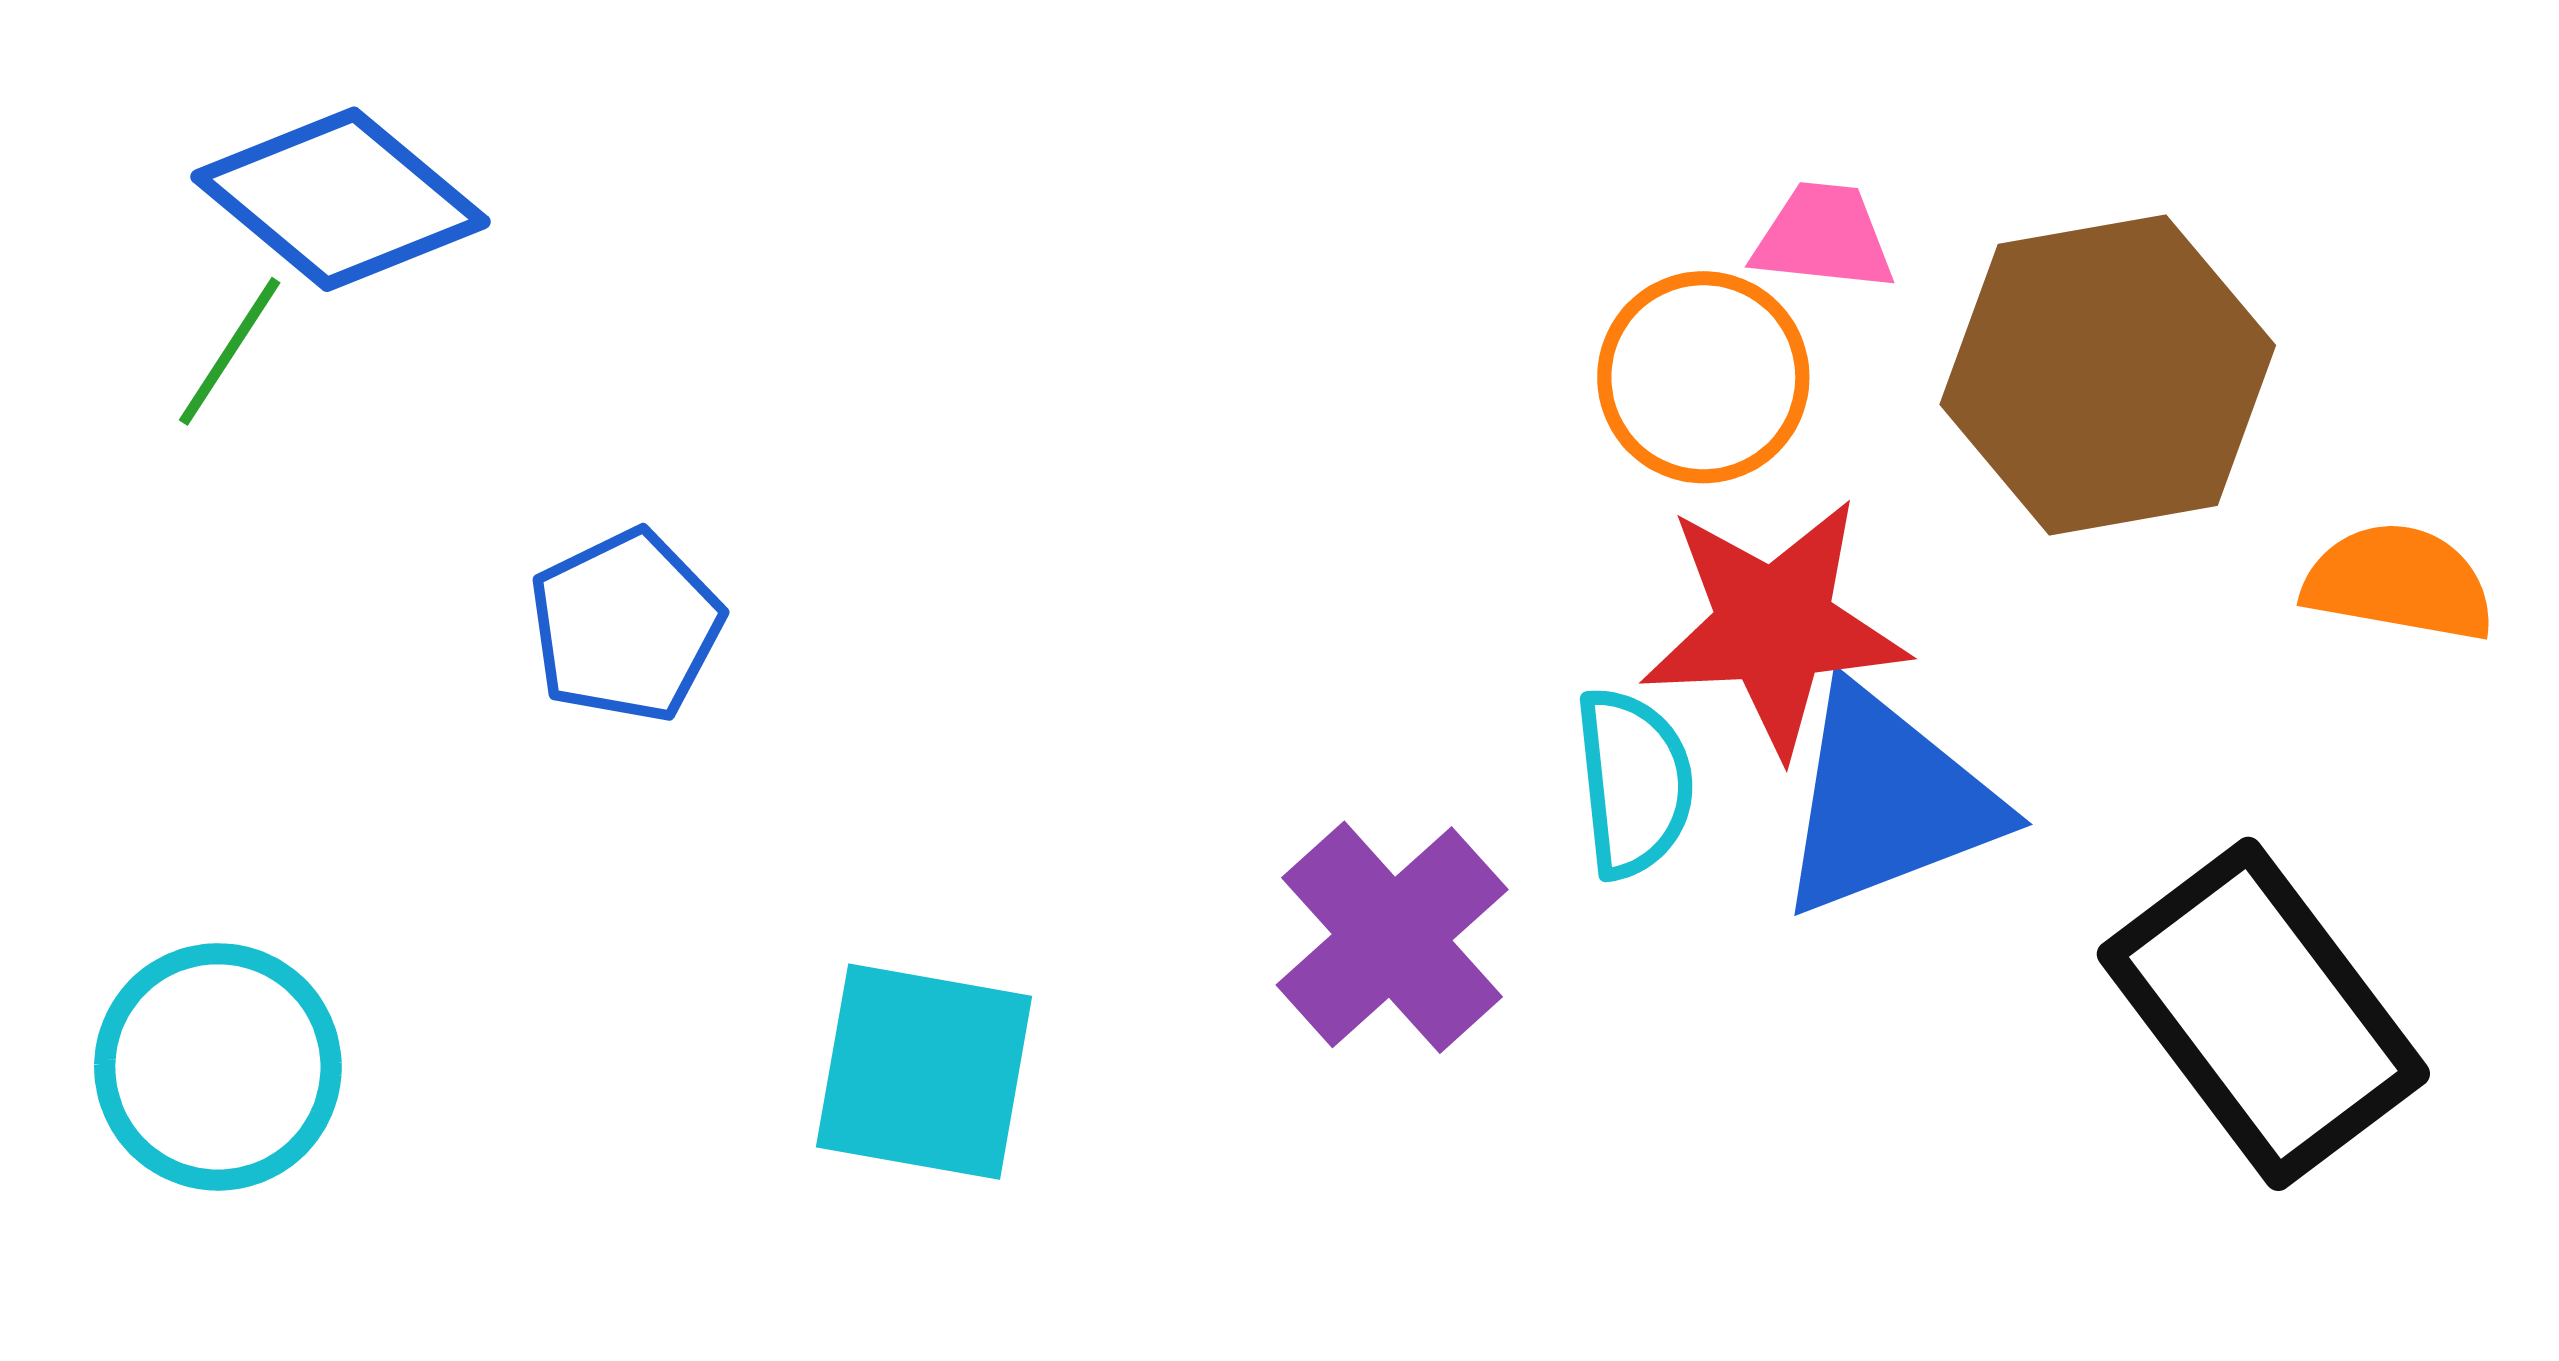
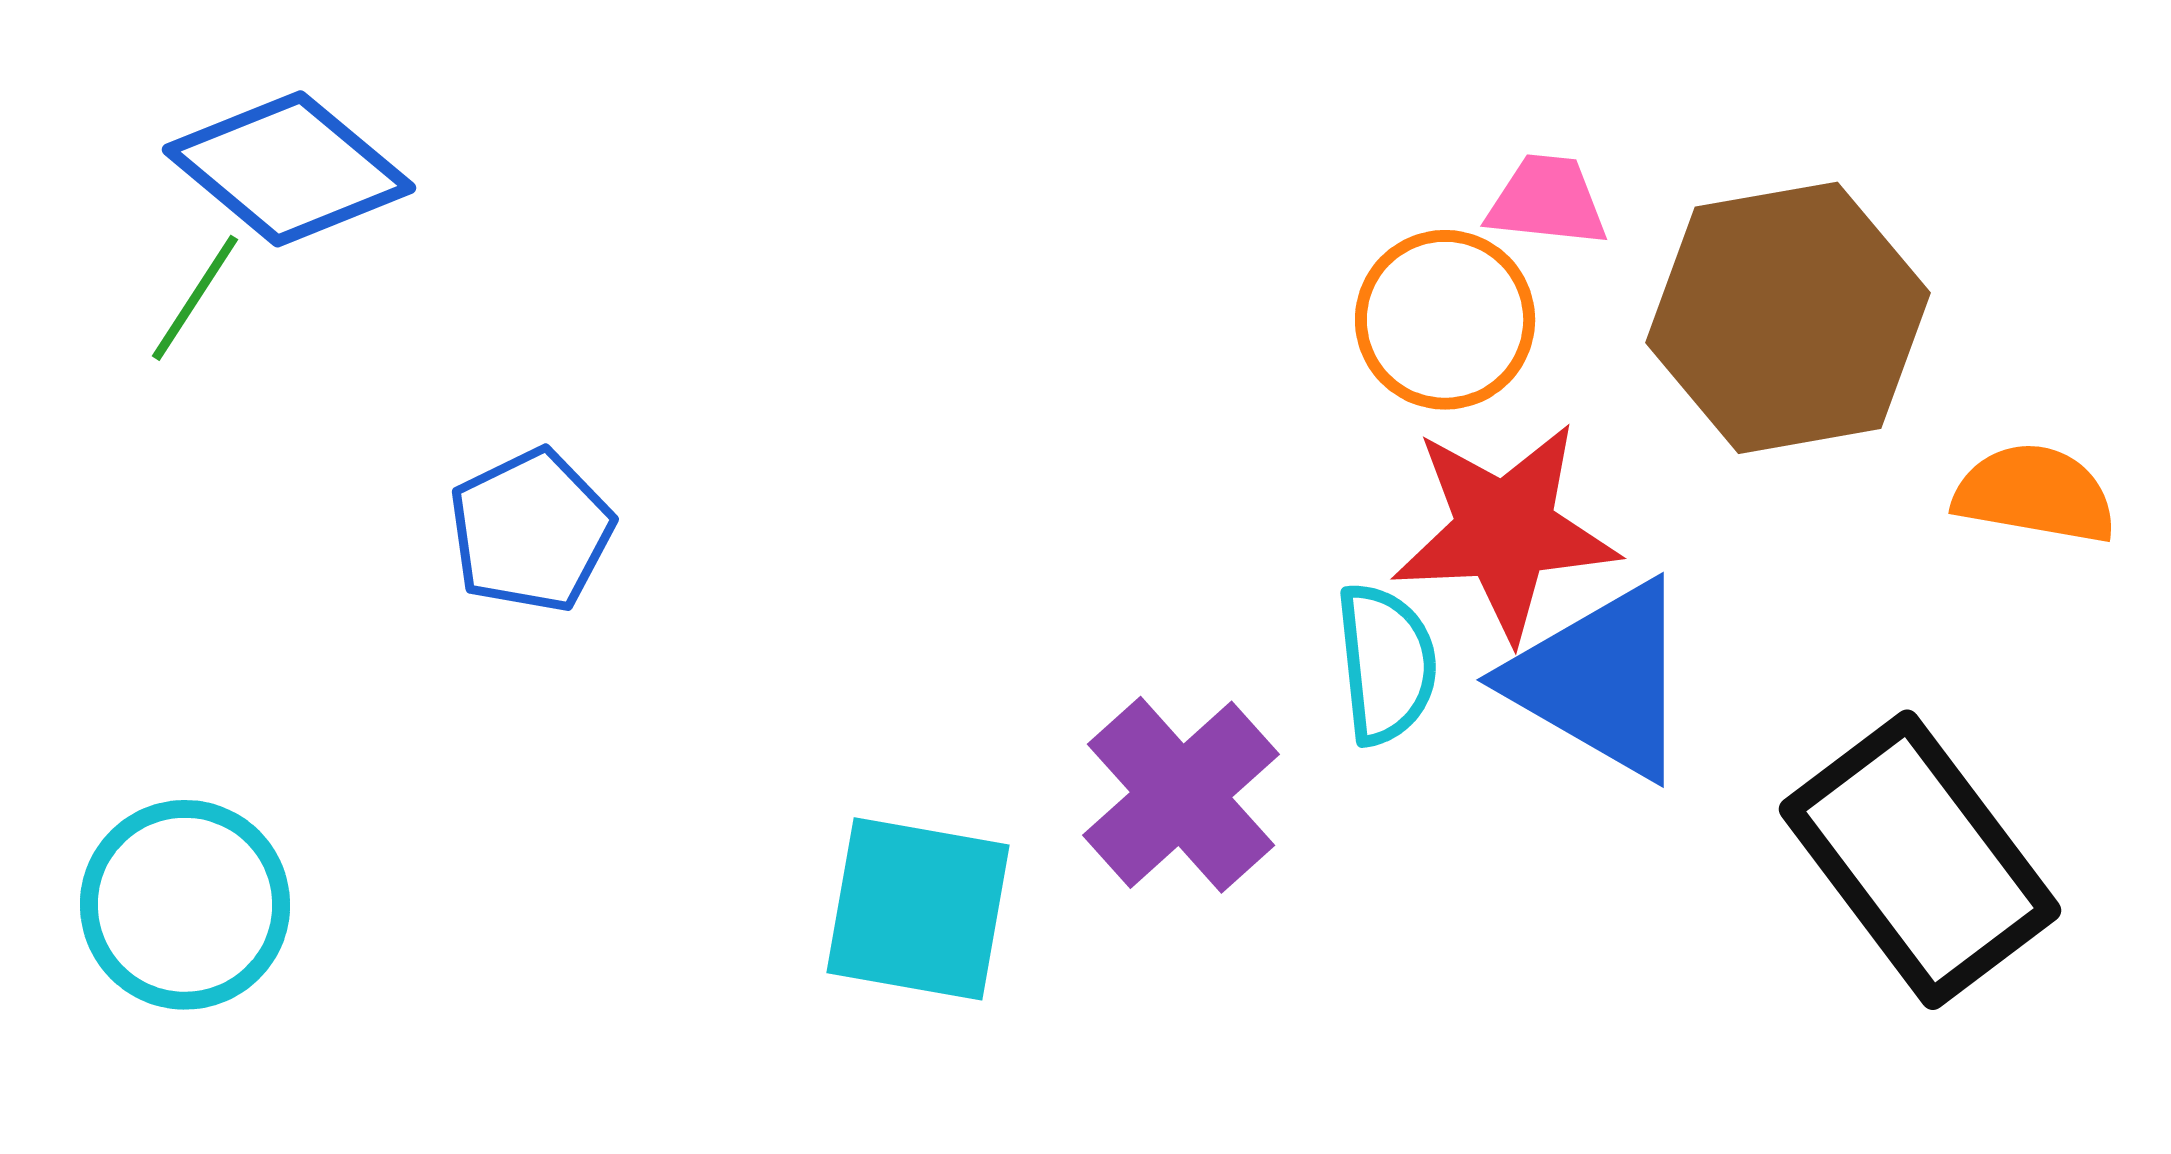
blue triangle: (1887, 802) -> (1601, 680), turned 51
cyan square: (924, 1072) -> (918, 909), moved

